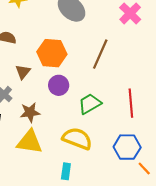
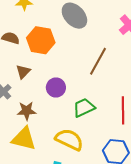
orange hexagon: (52, 53) -> (41, 40), moved

